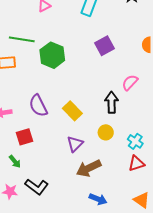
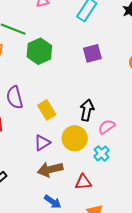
pink semicircle: (130, 83) -> (107, 127), moved
yellow circle: (106, 132) -> (75, 138), size x1.6
red triangle: (136, 163) -> (83, 182), moved

